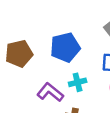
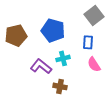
blue pentagon: (65, 47) -> (53, 30), turned 30

